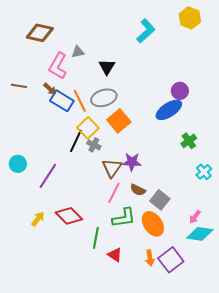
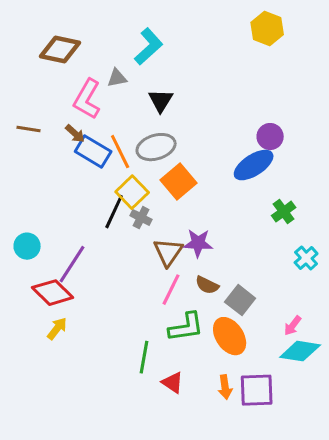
yellow hexagon: (190, 18) -> (267, 29), moved
cyan L-shape: (146, 31) -> (149, 47), moved
red diamond: (69, 216) -> (53, 293), moved
purple square: (171, 260) -> (257, 390), turned 35

